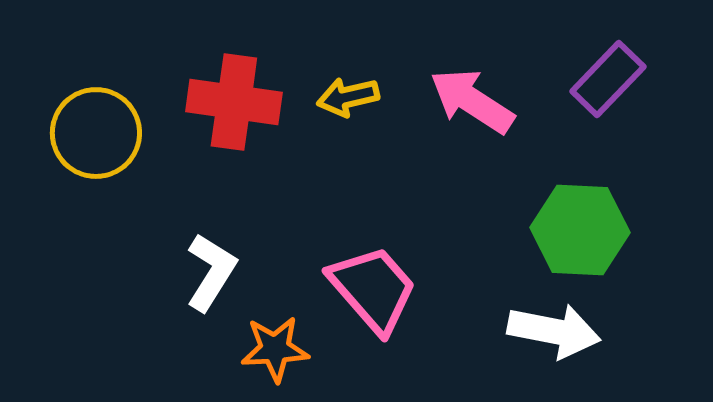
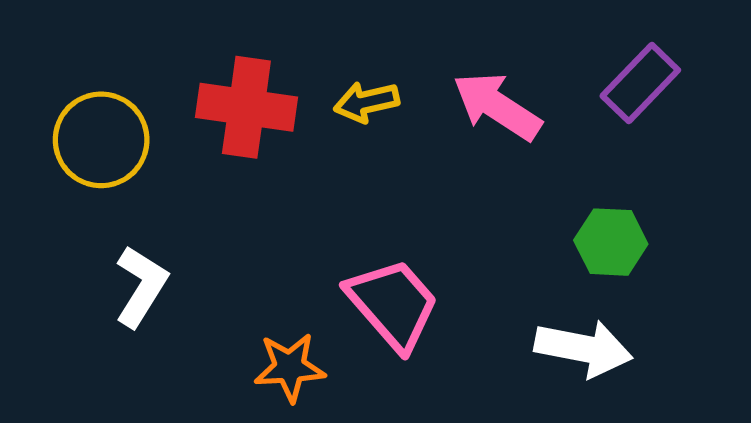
green hexagon: (580, 230) -> (611, 242), size x0.7
white L-shape: (211, 272) -> (141, 286), moved

